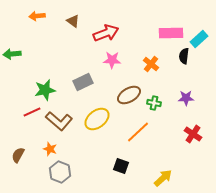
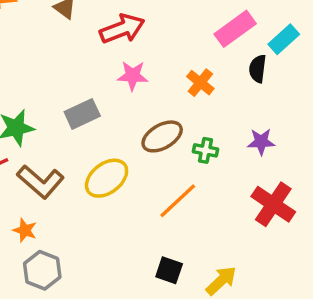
pink rectangle: (171, 33) -> (235, 29), turned -35
red cross: (193, 134) -> (273, 204), size x1.4
black square: (121, 166) -> (169, 270), moved

